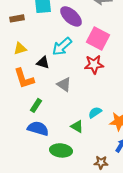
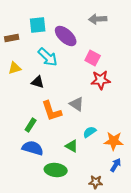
pink square: (98, 38) -> (93, 58), size x0.7
cyan arrow: (62, 46) -> (48, 57), moved, turned -95
red star: (94, 64) -> (101, 80), moved
orange L-shape: (24, 78) -> (52, 111), moved
gray triangle: (64, 84) -> (77, 104), moved

